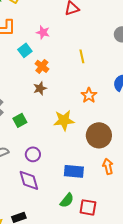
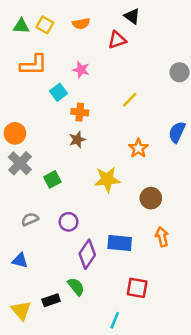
yellow line: (82, 56) -> (130, 100), turned 56
orange cross: (42, 66) -> (80, 112), turned -32
brown circle: (99, 135) -> (151, 198), size x0.7
purple diamond: (29, 180) -> (87, 254), moved, turned 50
green semicircle: (67, 200) -> (76, 287), moved, turned -77

